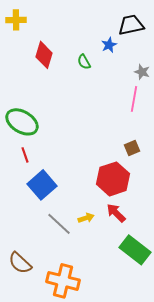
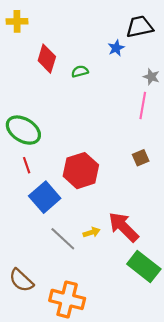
green semicircle: (84, 62) -> (80, 71), moved, turned 105
red hexagon: (113, 179) -> (81, 171), moved
red arrow: (116, 213) -> (124, 227), size x1.5

